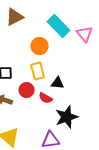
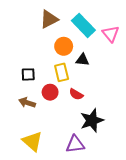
brown triangle: (15, 17) -> (49, 19), moved
black triangle: (58, 83) -> (82, 60), moved
red semicircle: (46, 98) -> (76, 94), moved

